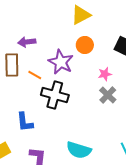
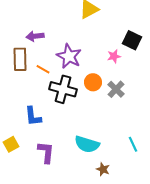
orange circle: (85, 45) -> (93, 82), moved
pink star: (105, 74) -> (114, 56), moved

